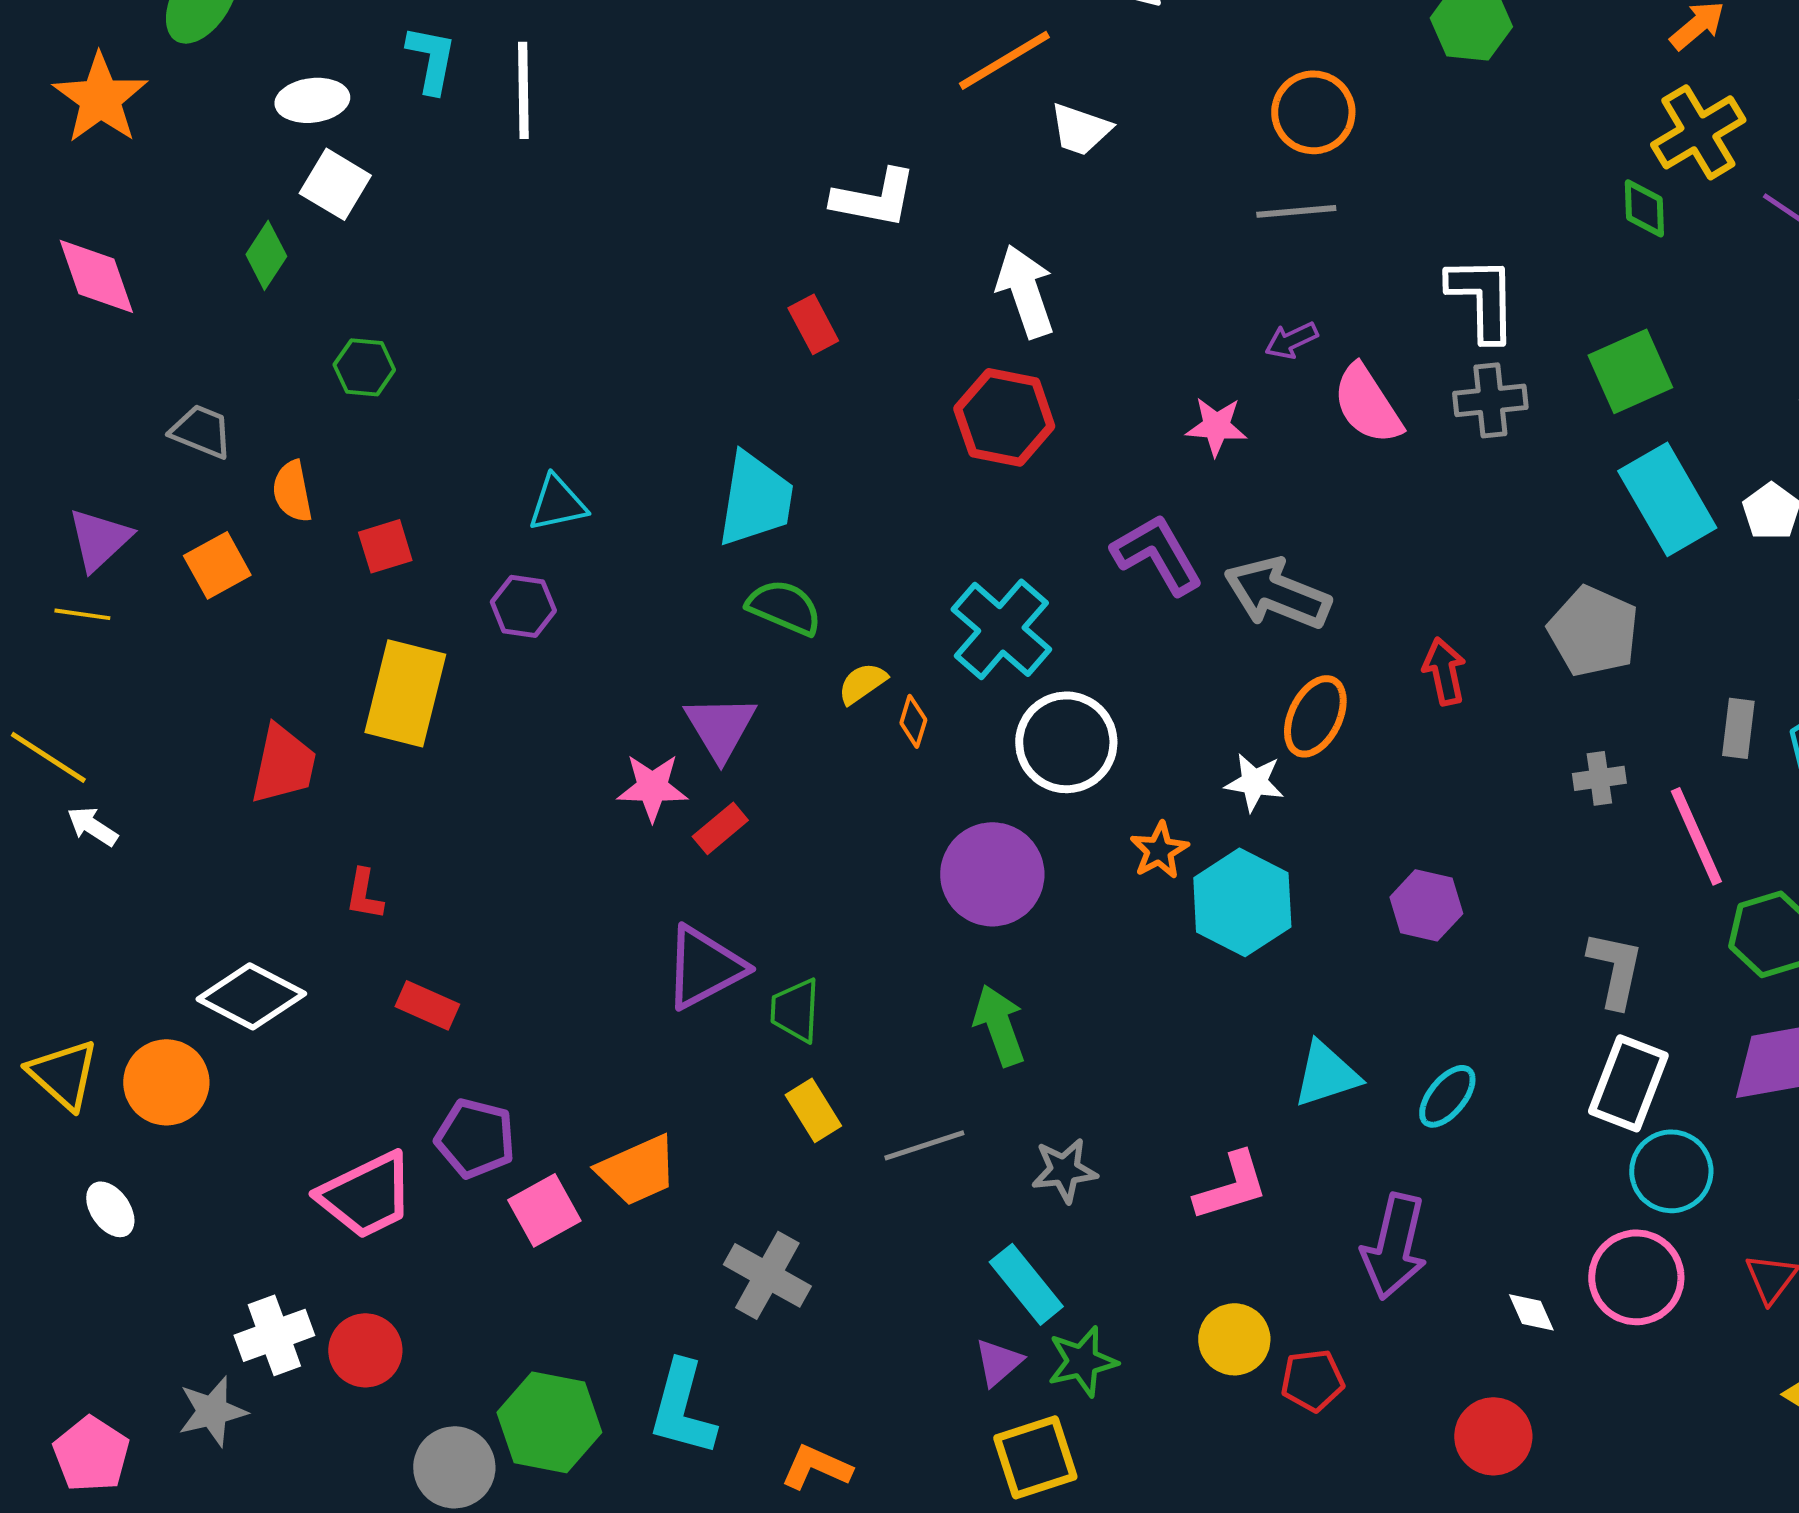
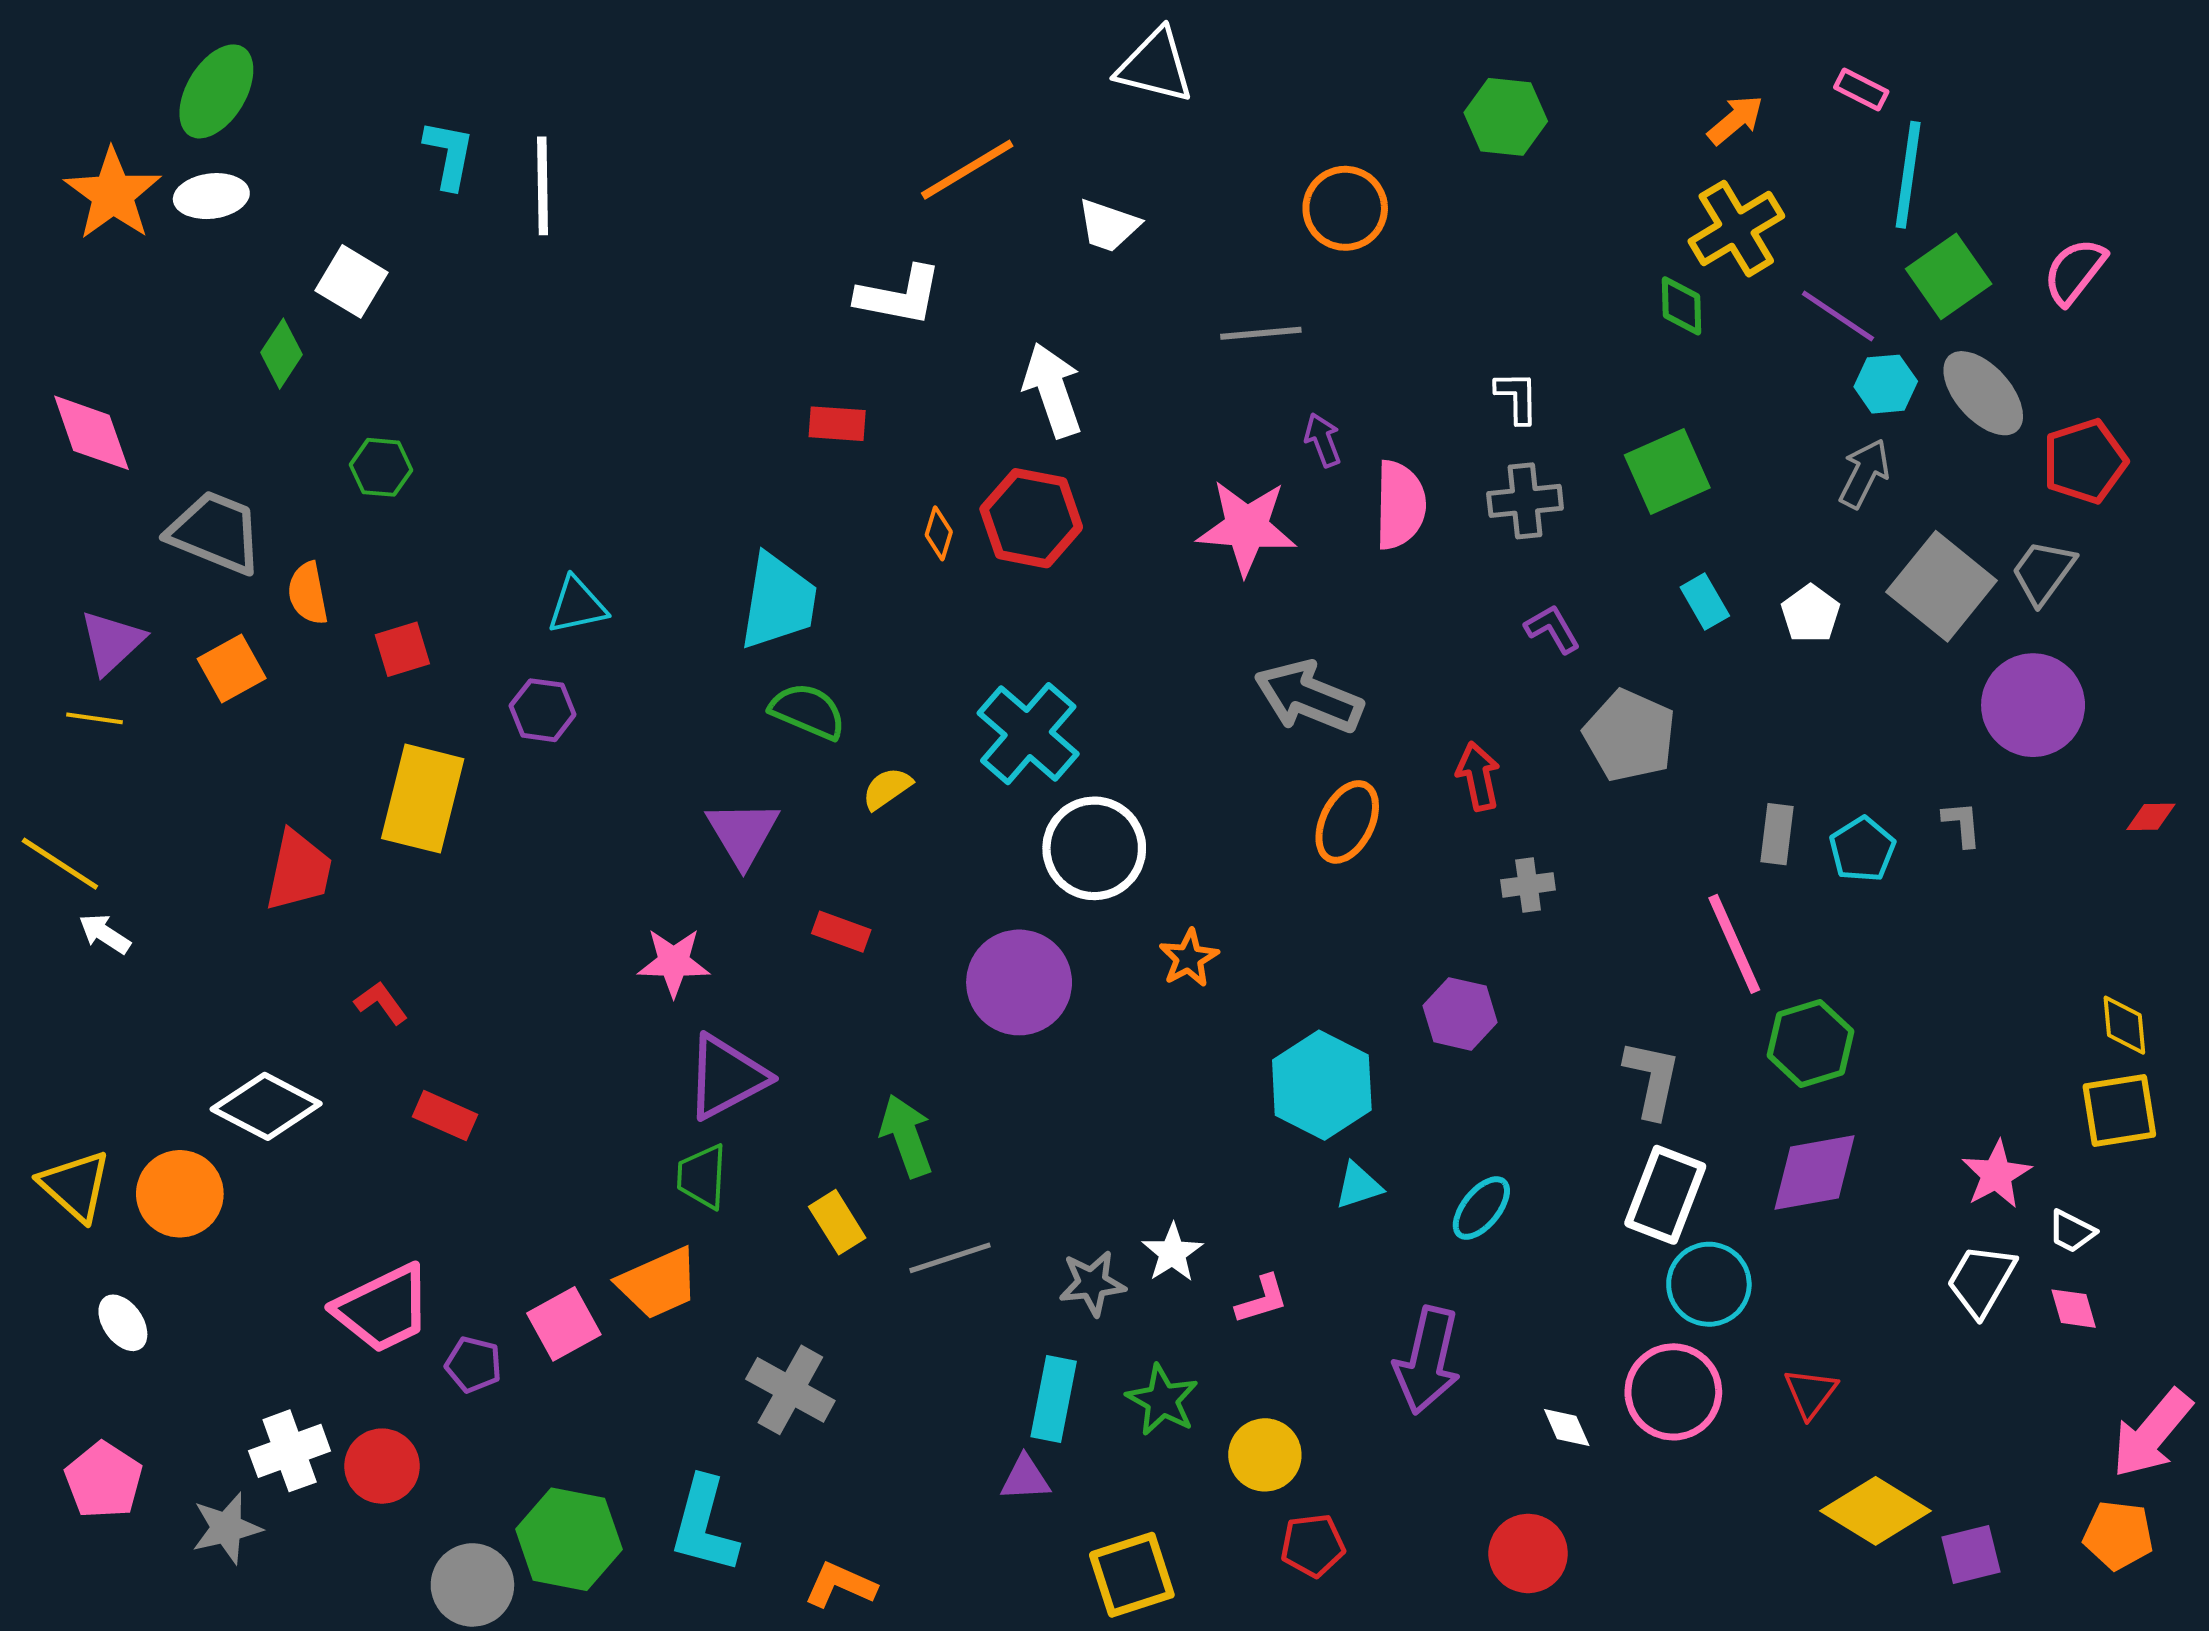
orange line: (1004, 60) -> (967, 170), moved
white ellipse: (312, 100) -> (211, 196), moved
gray line: (1296, 211) -> (1261, 333), moved
pink diamond: (96, 276) -> (91, 433), moved
white L-shape: (1482, 298) -> (1517, 397), size x0.6
red rectangle: (813, 324) -> (837, 424), turned -58
purple arrow: (1291, 340) -> (1323, 440), turned 94
pink semicircle: (1367, 404) -> (1400, 505), turned -146
pink star: (1216, 426) -> (1247, 527), size x1.6
gray trapezoid: (201, 431) -> (215, 532), size x1.5
cyan rectangle: (1667, 499) -> (1705, 601), size x0.5
purple L-shape: (1157, 554) -> (1552, 629), moved, size x0.6
orange diamond: (913, 721) -> (939, 533), moved
gray cross: (1599, 778) -> (1528, 885), moved
white star: (1254, 782) -> (1172, 1253), moved, turned 30
pink star: (652, 787) -> (674, 962), moved
red rectangle: (720, 828) -> (841, 932), moved, turned 60
red L-shape: (364, 894) -> (381, 1003), turned 134
cyan hexagon: (1242, 902) -> (1322, 1085), moved
green trapezoid: (795, 1010) -> (702, 1177), moved
green arrow: (999, 1025) -> (906, 1136), moved
cyan triangle: (1326, 1074) -> (1358, 1186), size x0.7
purple pentagon: (475, 1138) -> (473, 1364), moved, size x0.7
pink L-shape: (1231, 1186) -> (1262, 1299), size x0.7
cyan rectangle: (1026, 1284) -> (1054, 1399), turned 50
green star: (1082, 1361) -> (1162, 1400), moved, turned -30
purple triangle: (998, 1362) -> (1025, 1478), turned 38
red pentagon: (1312, 1380) -> (1313, 1545), moved
pink pentagon: (91, 1454) -> (104, 1480), moved
yellow square: (1035, 1457) -> (1132, 1575), moved

